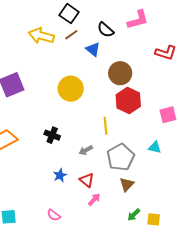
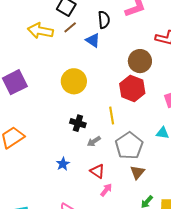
black semicircle: (106, 30) -> (104, 20), turned -132
brown circle: (120, 73) -> (140, 61), moved
black cross: (52, 135) -> (78, 123), moved
blue star: (60, 175) -> (63, 164), moved

